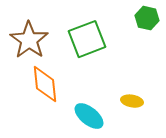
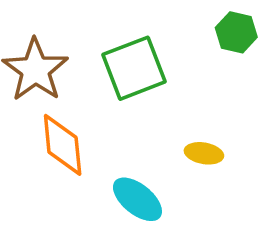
yellow ellipse: (132, 101) -> (204, 153), moved

